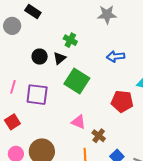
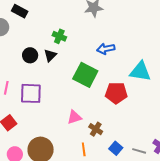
green square: (77, 81) -> (85, 75), moved
pink triangle: (78, 122) -> (74, 117), turned -35

